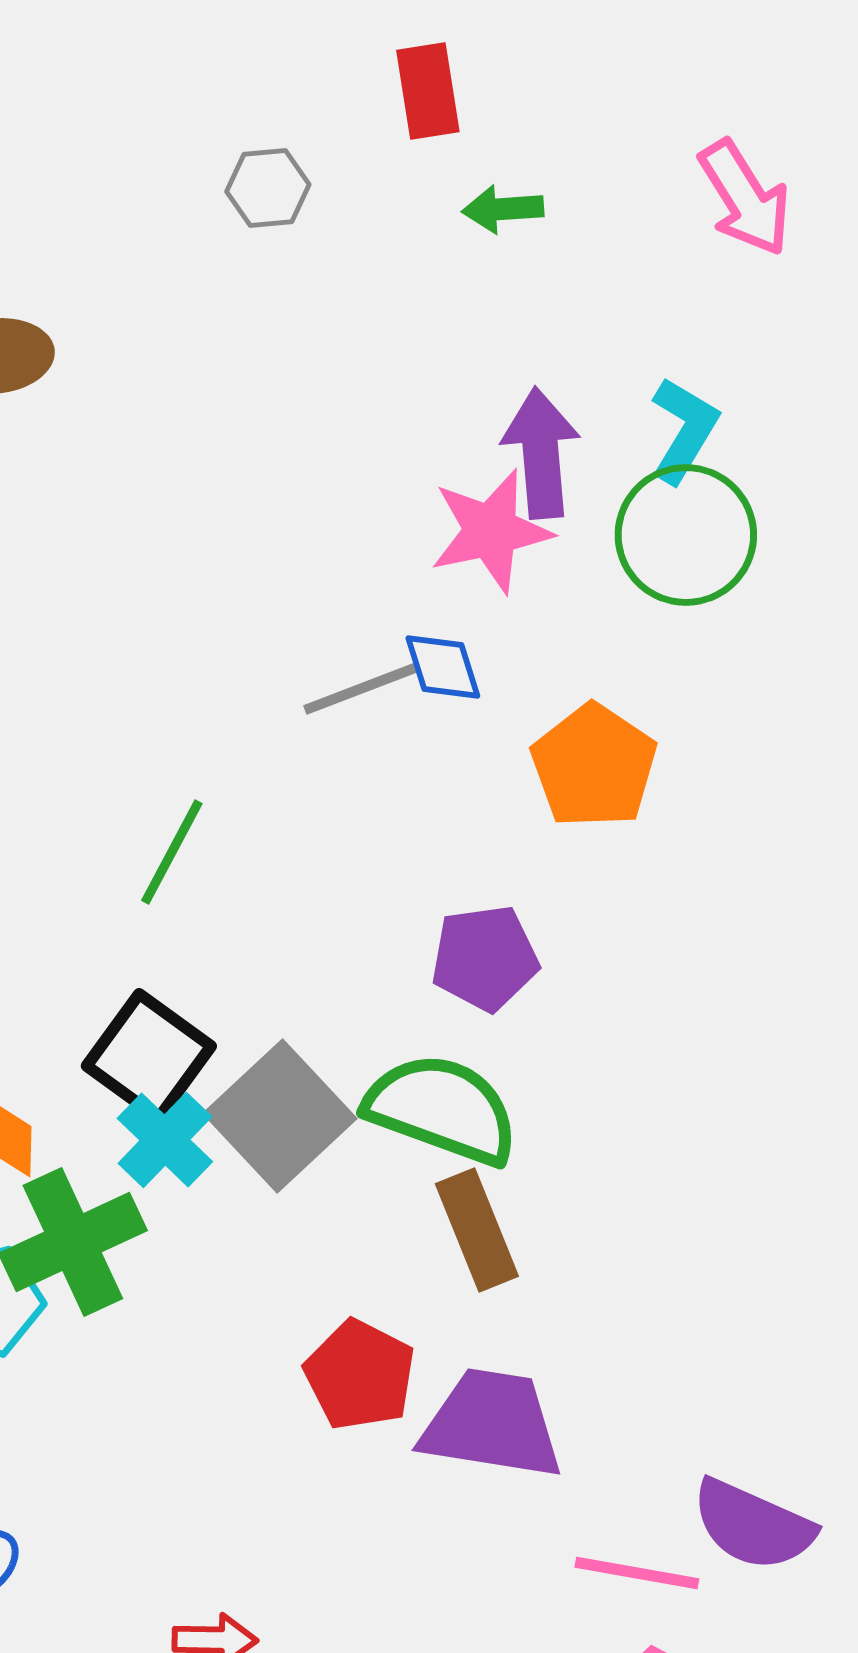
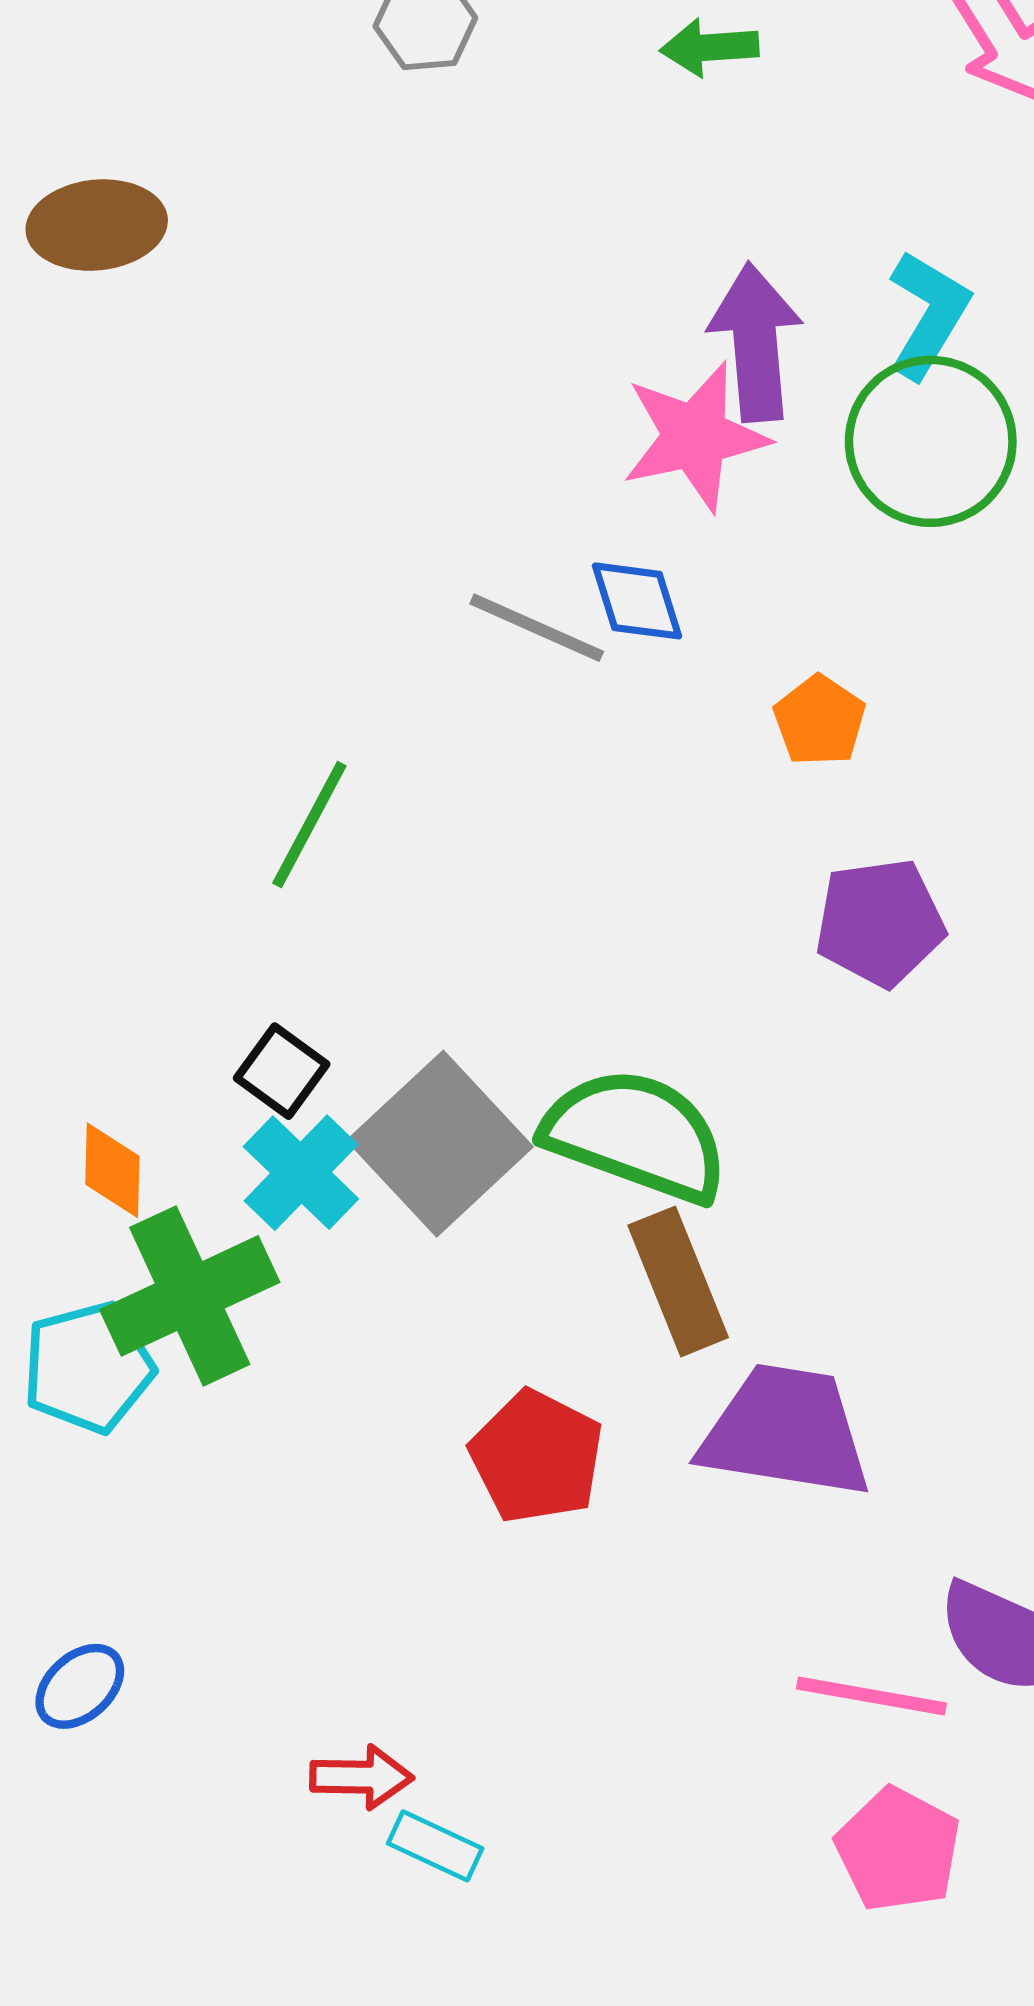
gray line: (360, 689) -> (537, 628), turned 45
orange pentagon: (594, 766) -> (820, 721), size x0.6
purple pentagon: (485, 958) -> (880, 922), moved
black square: (149, 1056) -> (282, 1071), size x0.6
purple trapezoid: (492, 1424) -> (786, 1431), moved

